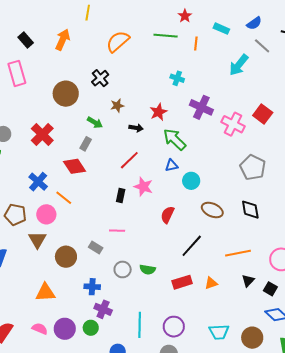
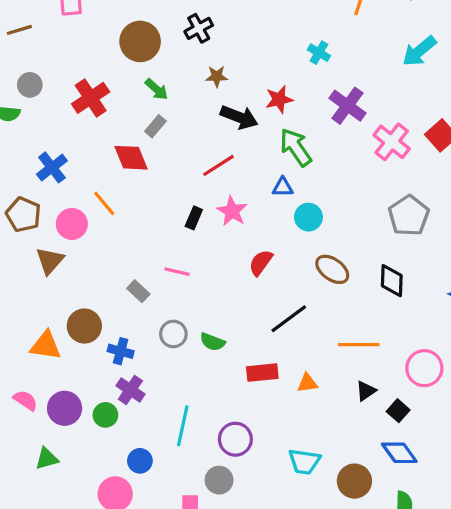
green arrow: (95, 122) -> (157, 89), moved
black arrow: (136, 128) -> (239, 117), size x1.6
blue cross: (38, 182) -> (52, 167), moved
brown circle: (66, 257) -> (84, 326), moved

